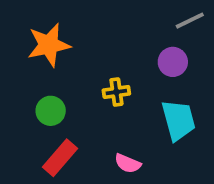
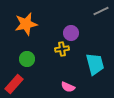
purple circle: (173, 62) -> (71, 33), moved
red rectangle: (60, 158) -> (14, 84), moved

